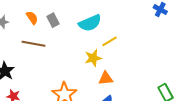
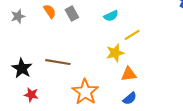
cyan semicircle: (90, 23) -> (111, 16), size x0.6
brown line: (34, 44) -> (58, 62), moved

